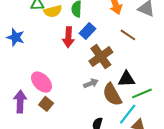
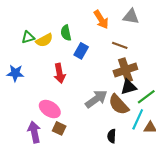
red arrow: (68, 37) -> (60, 73), moved
brown cross: (101, 57) -> (125, 70), moved, turned 30
gray arrow: (91, 83) -> (96, 99), size x1.6

